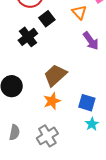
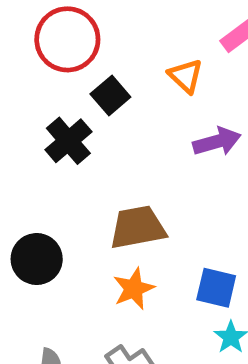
purple arrow: (91, 41) -> (217, 142), turned -66
brown trapezoid: (55, 75) -> (138, 227), turned 35

